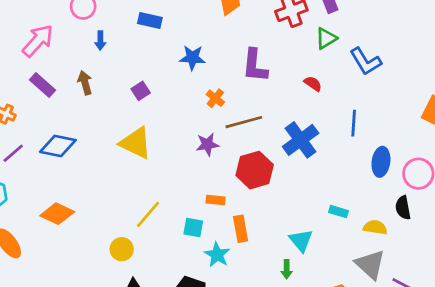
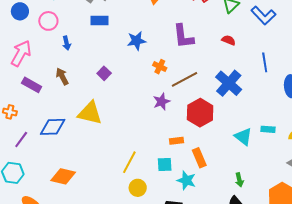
yellow triangle: (136, 143) -> (90, 113), moved
cyan triangle: (301, 240) -> (243, 137), moved
yellow circle: (122, 249) -> (138, 188), moved

